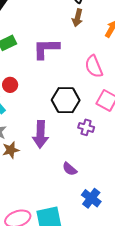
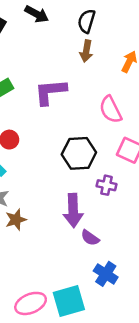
purple arrow: (40, 134) -> (73, 210), moved
blue cross: (91, 198) -> (106, 274), moved

